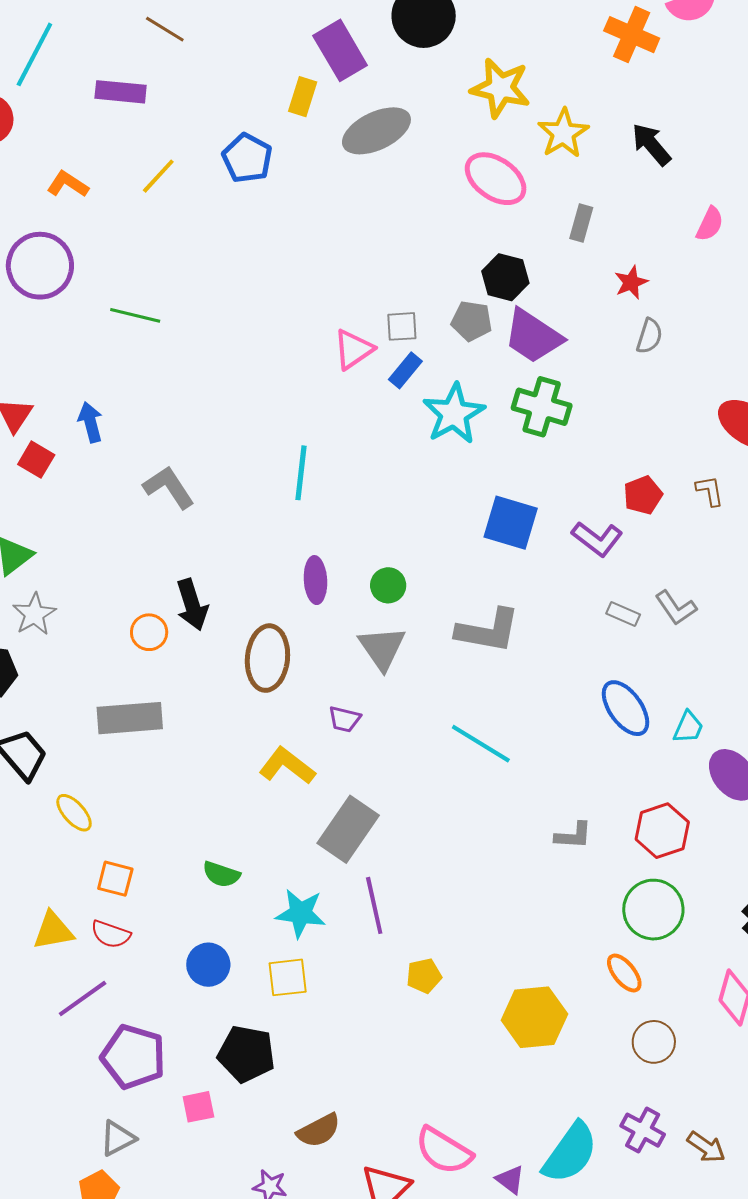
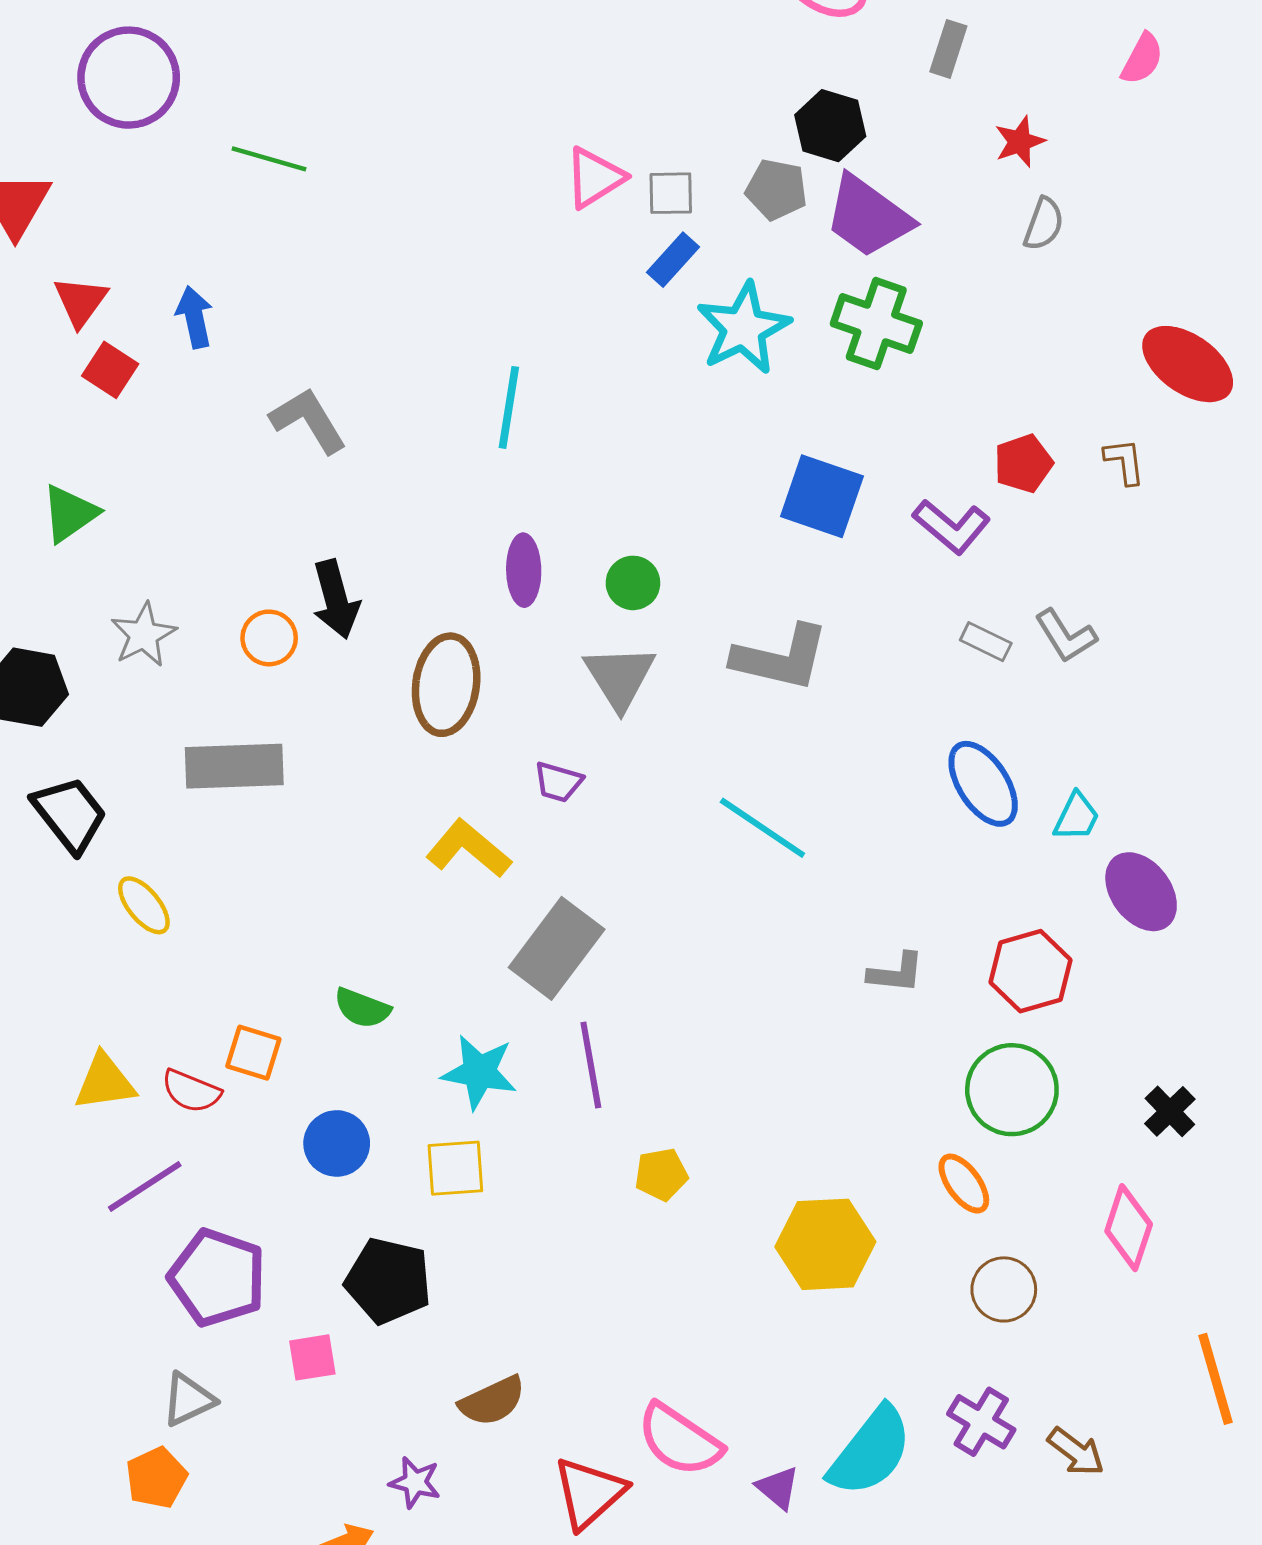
pink triangle: (354, 349) -> (595, 178), moved
gray star: (34, 614) -> (144, 635), moved
orange square: (115, 879) -> (253, 1053), moved

